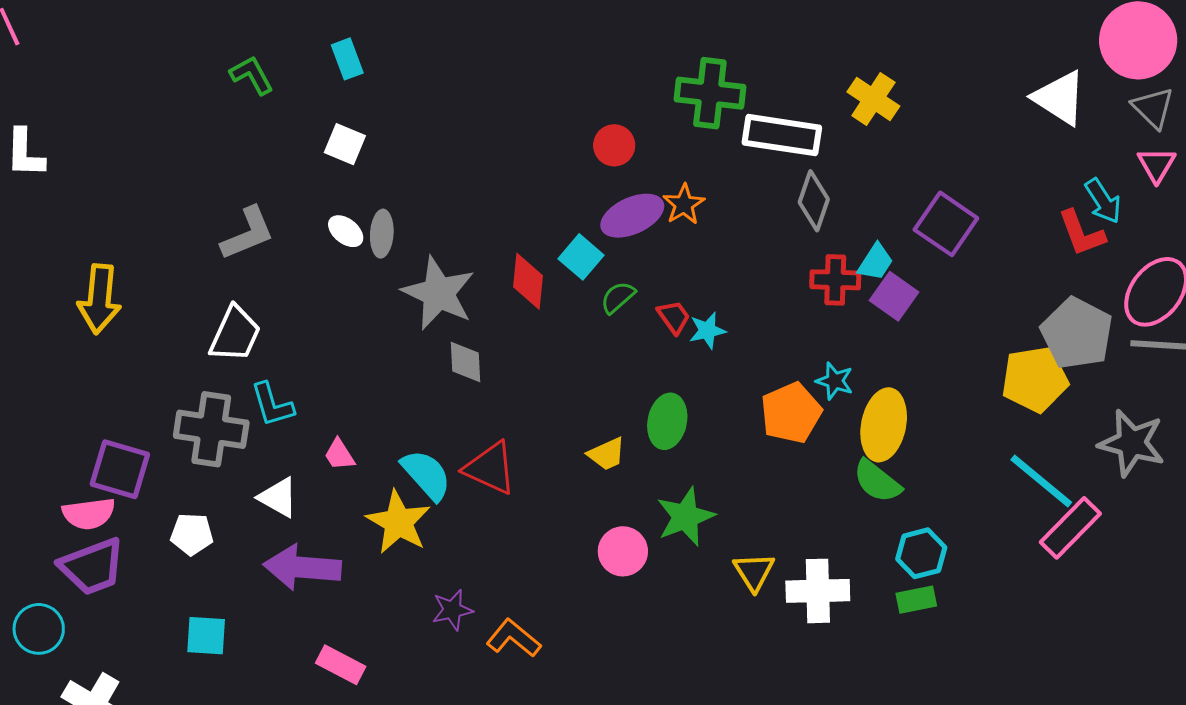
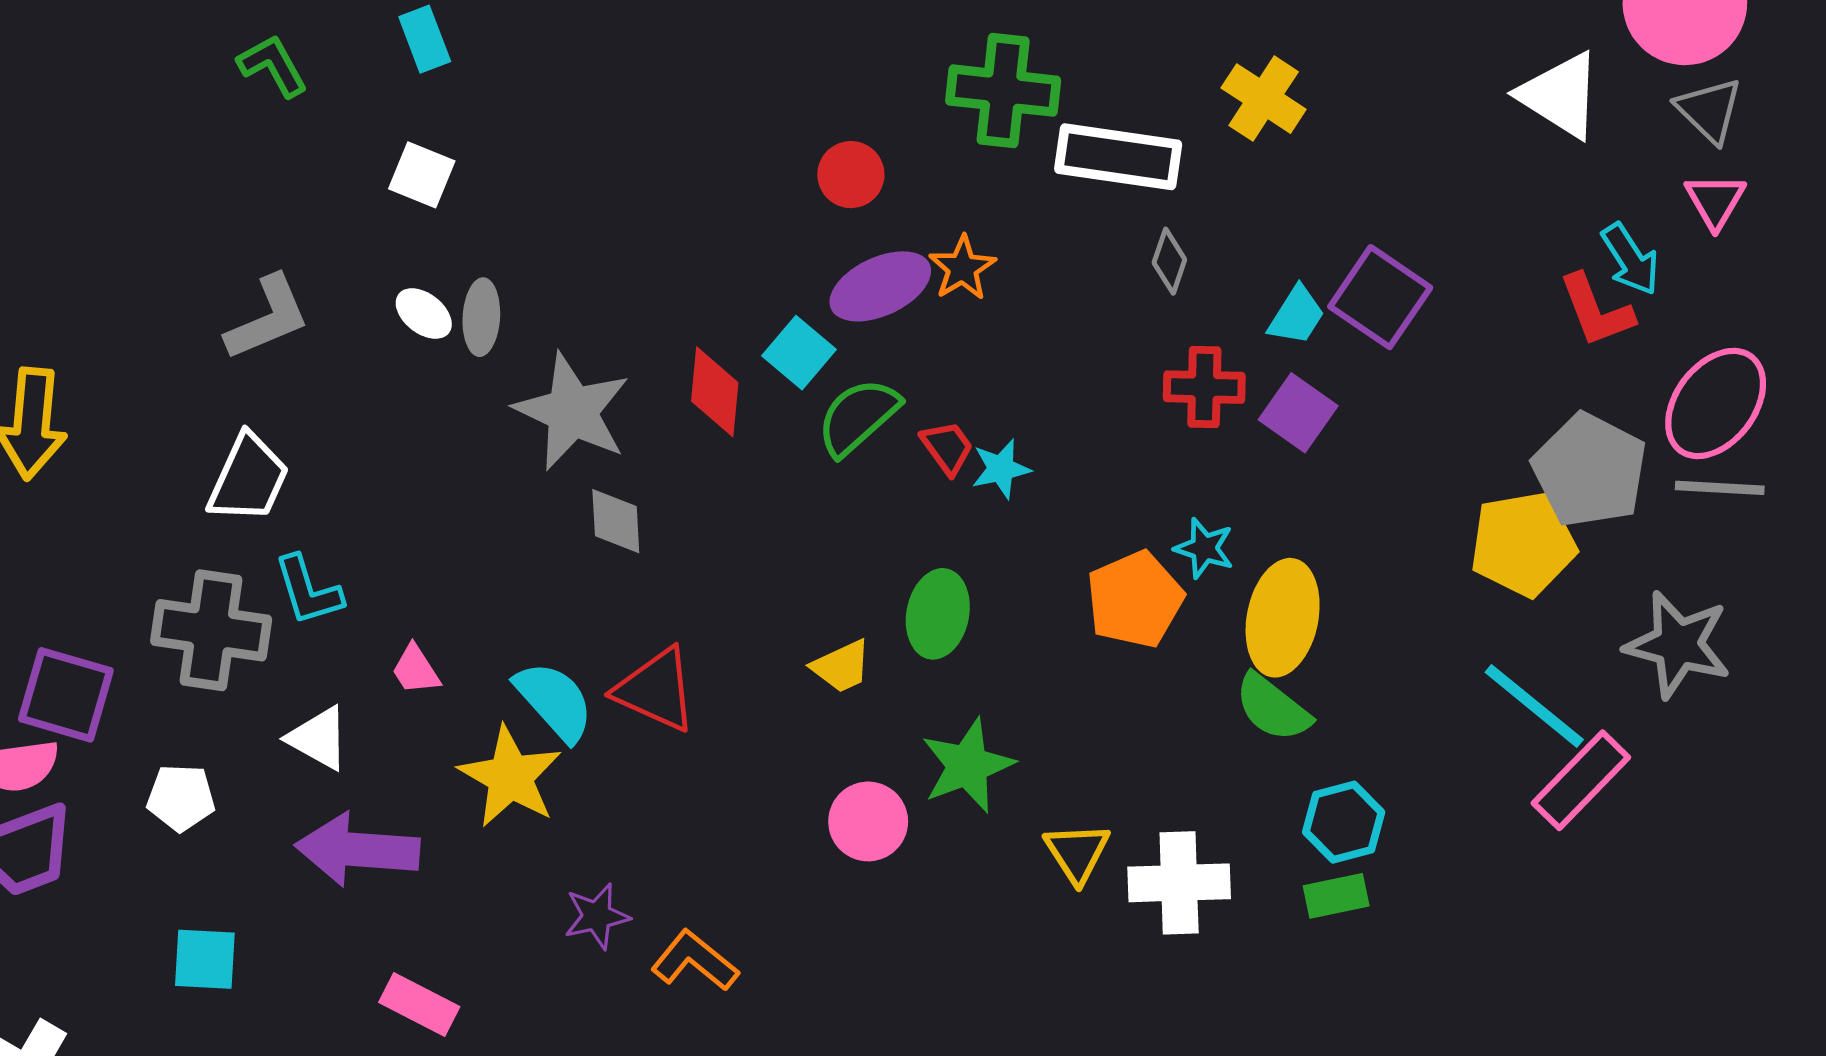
gray diamond: (814, 201) -> (1169, 261), size x0.7
cyan trapezoid: (876, 262) -> (1297, 316), moved
green semicircle: (618, 297) -> (858, 417), size x1.5

